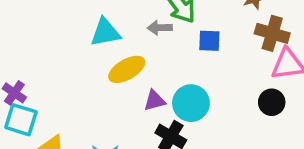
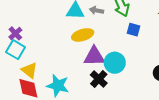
gray arrow: (160, 28) -> (96, 10), moved
purple triangle: (155, 101) -> (94, 56), size x1.6

